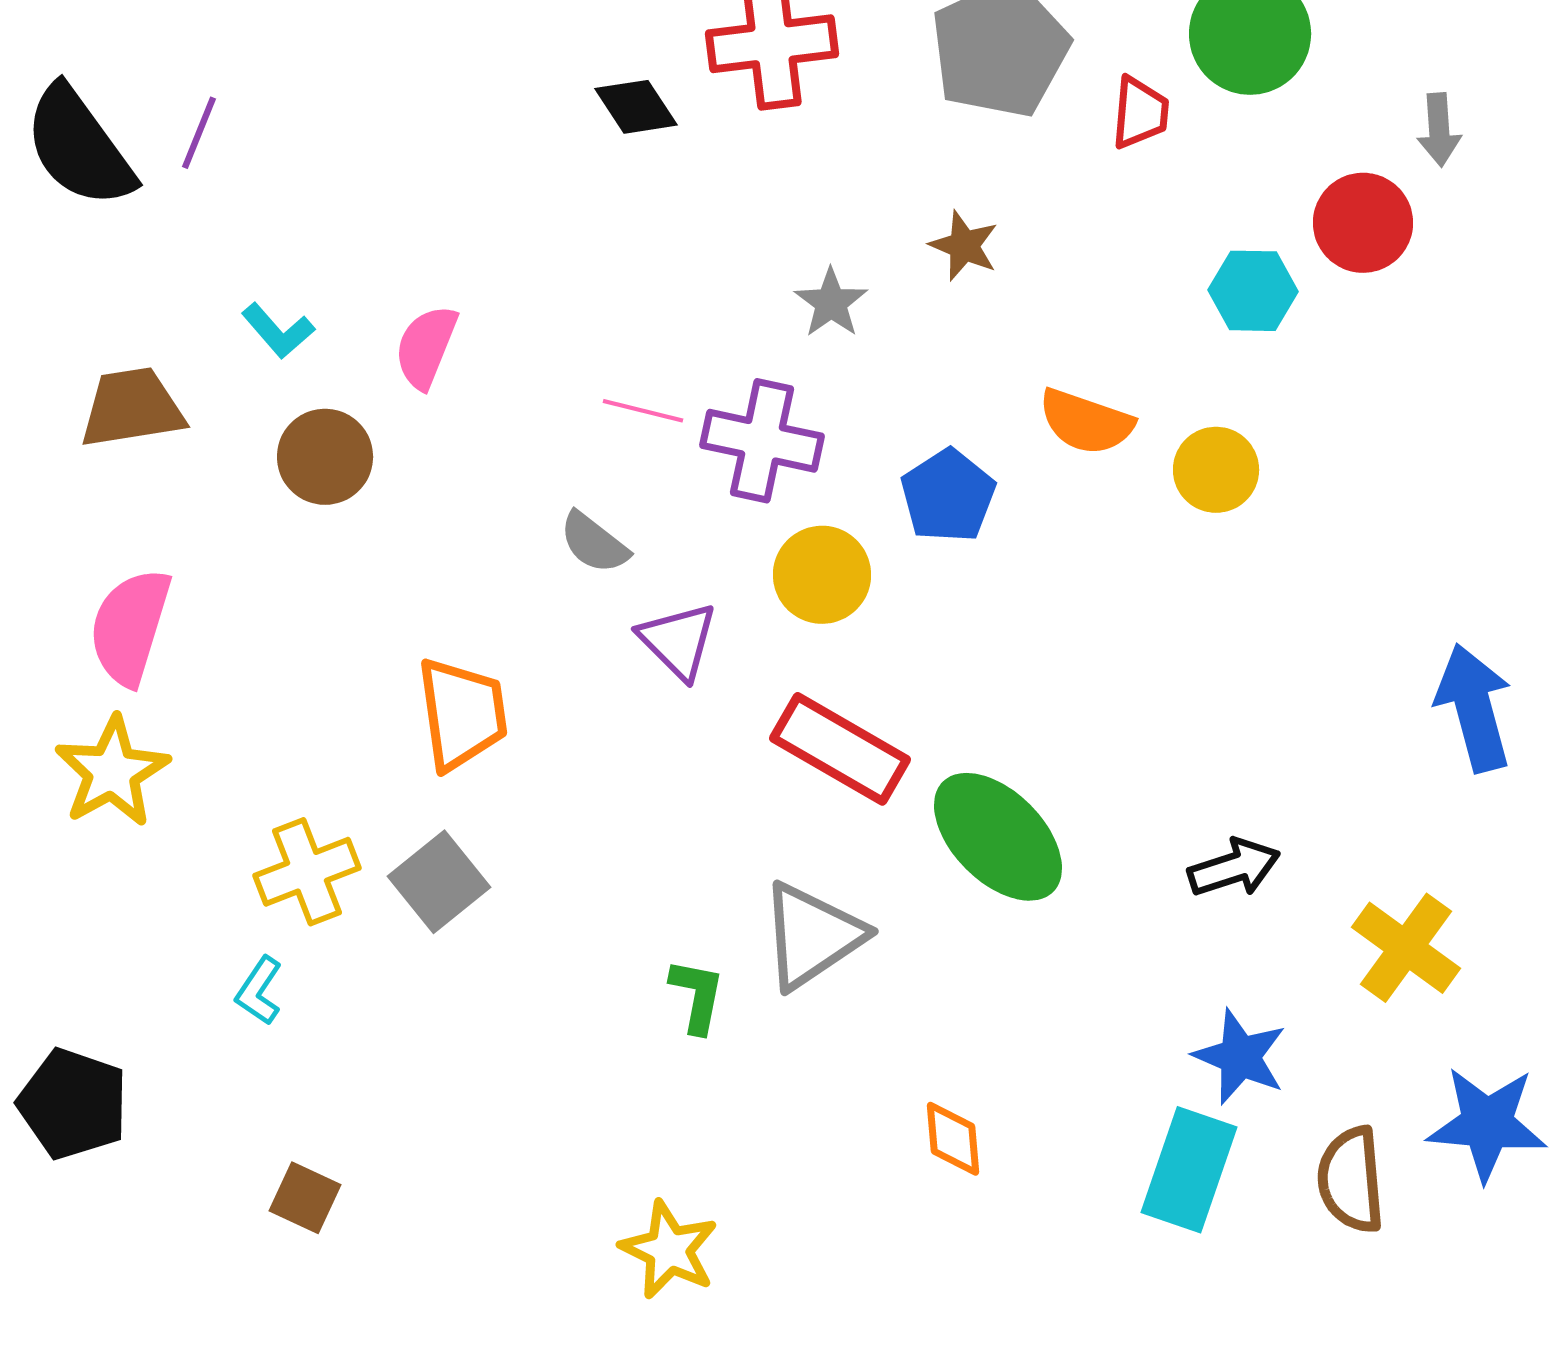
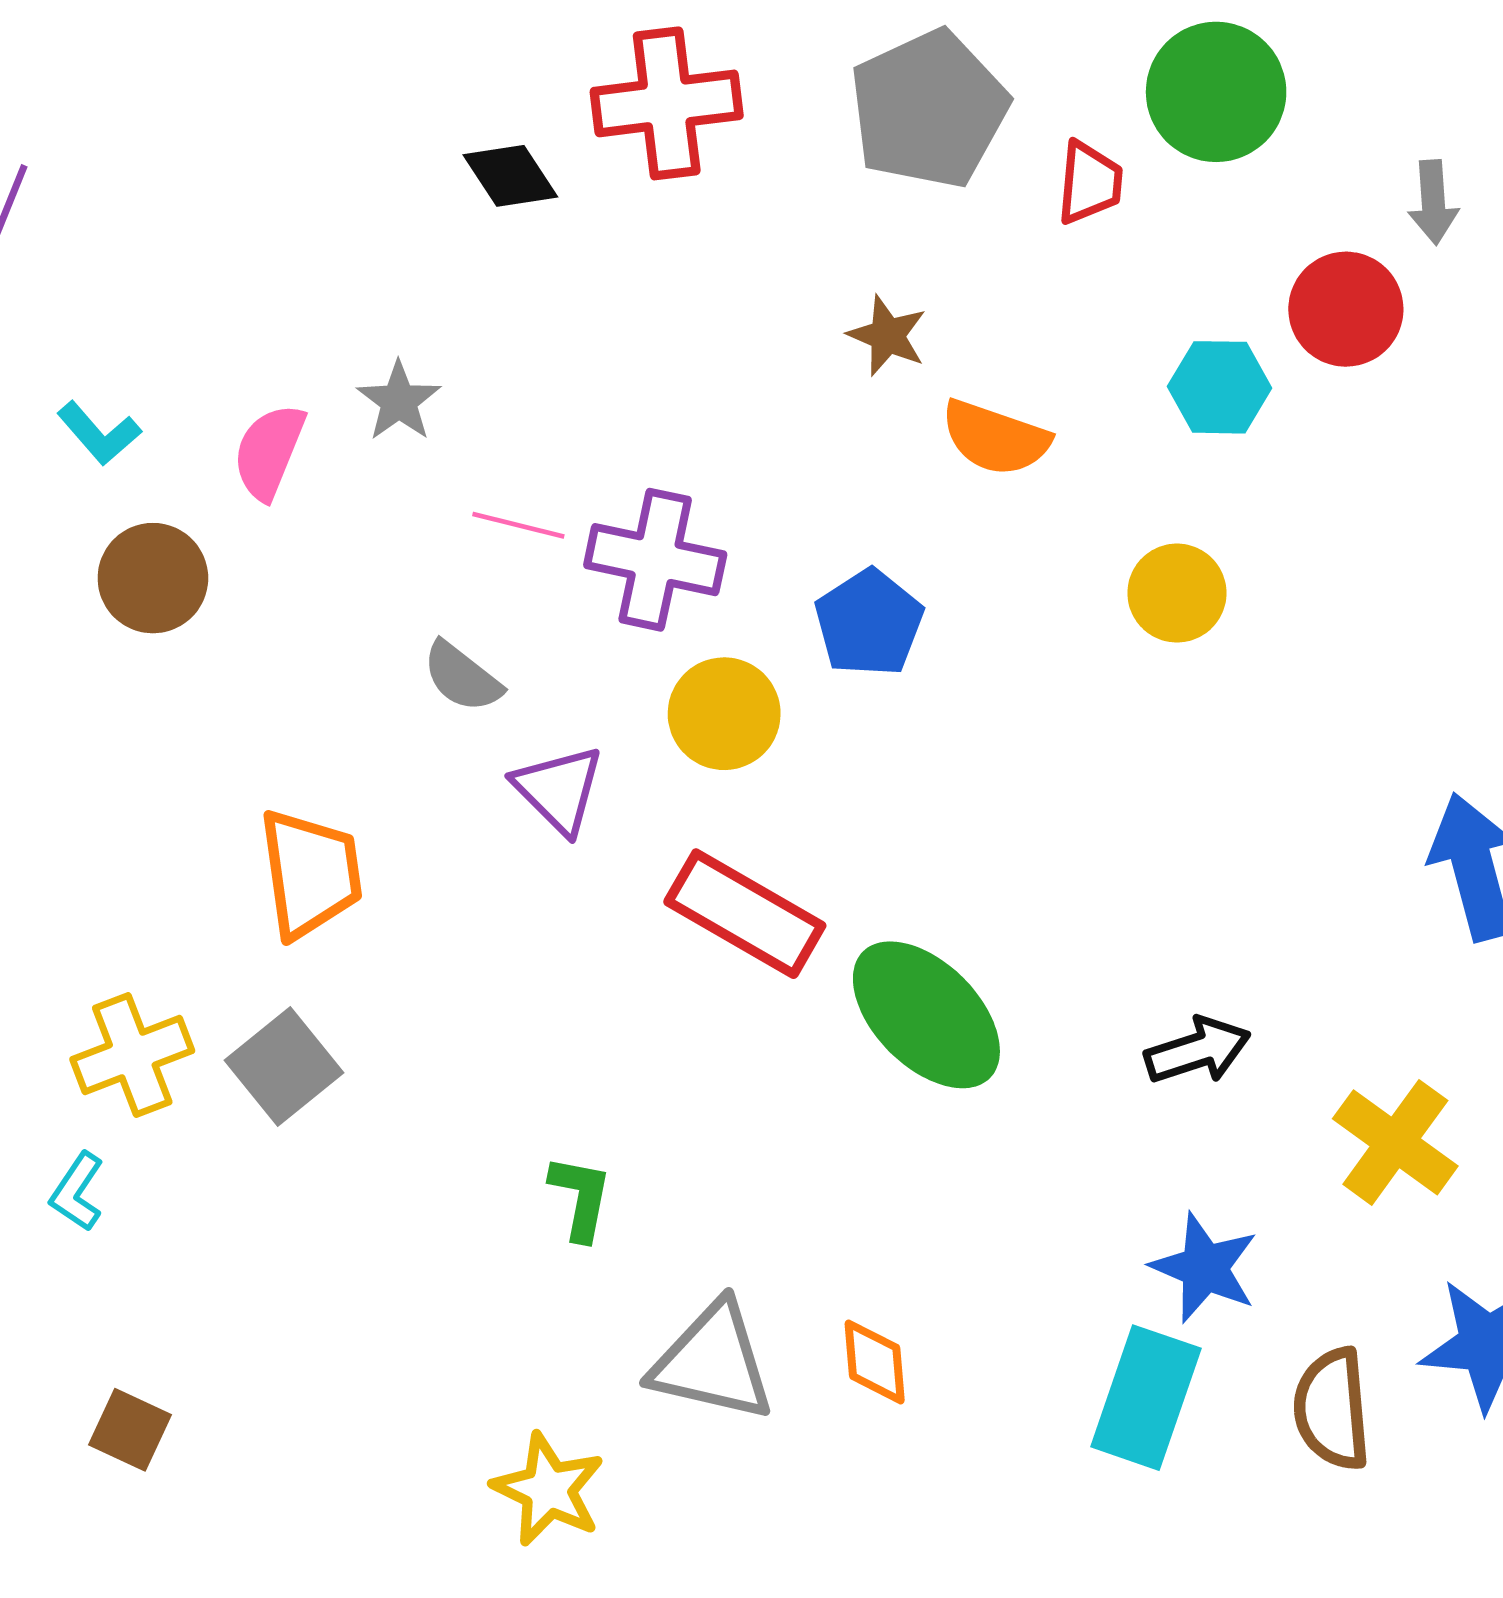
gray star: (831, 303) -> (399, 401), moved
orange semicircle: (1086, 422) -> (995, 438), moved
gray triangle: (812, 936) -> (713, 1362), moved, turned 47

